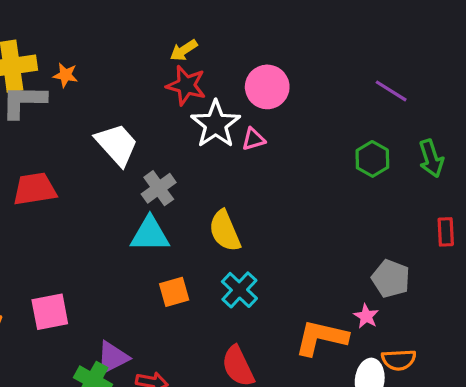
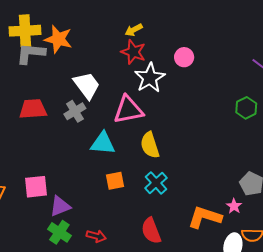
orange star: (65, 75) -> (58, 39), size x1.8
pink circle: (267, 87) -> (184, 57), size x0.7
pink triangle: (253, 139) -> (128, 110), moved, size x2.0
gray cross: (159, 188) -> (75, 111), moved
purple triangle: (113, 357) -> (60, 206), moved

